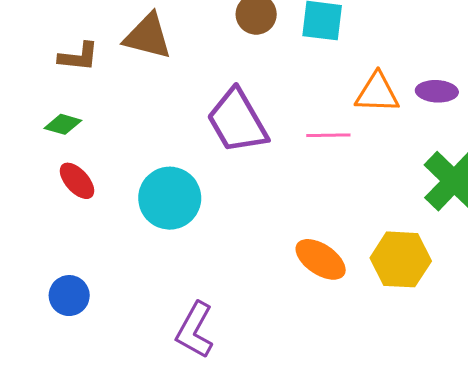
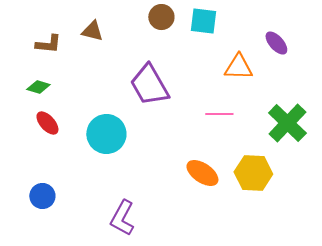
brown triangle: (148, 36) -> (92, 31), size x0.7
purple ellipse: (437, 91) -> (276, 43), moved, turned 45
pink line: (328, 135) -> (219, 114), moved

